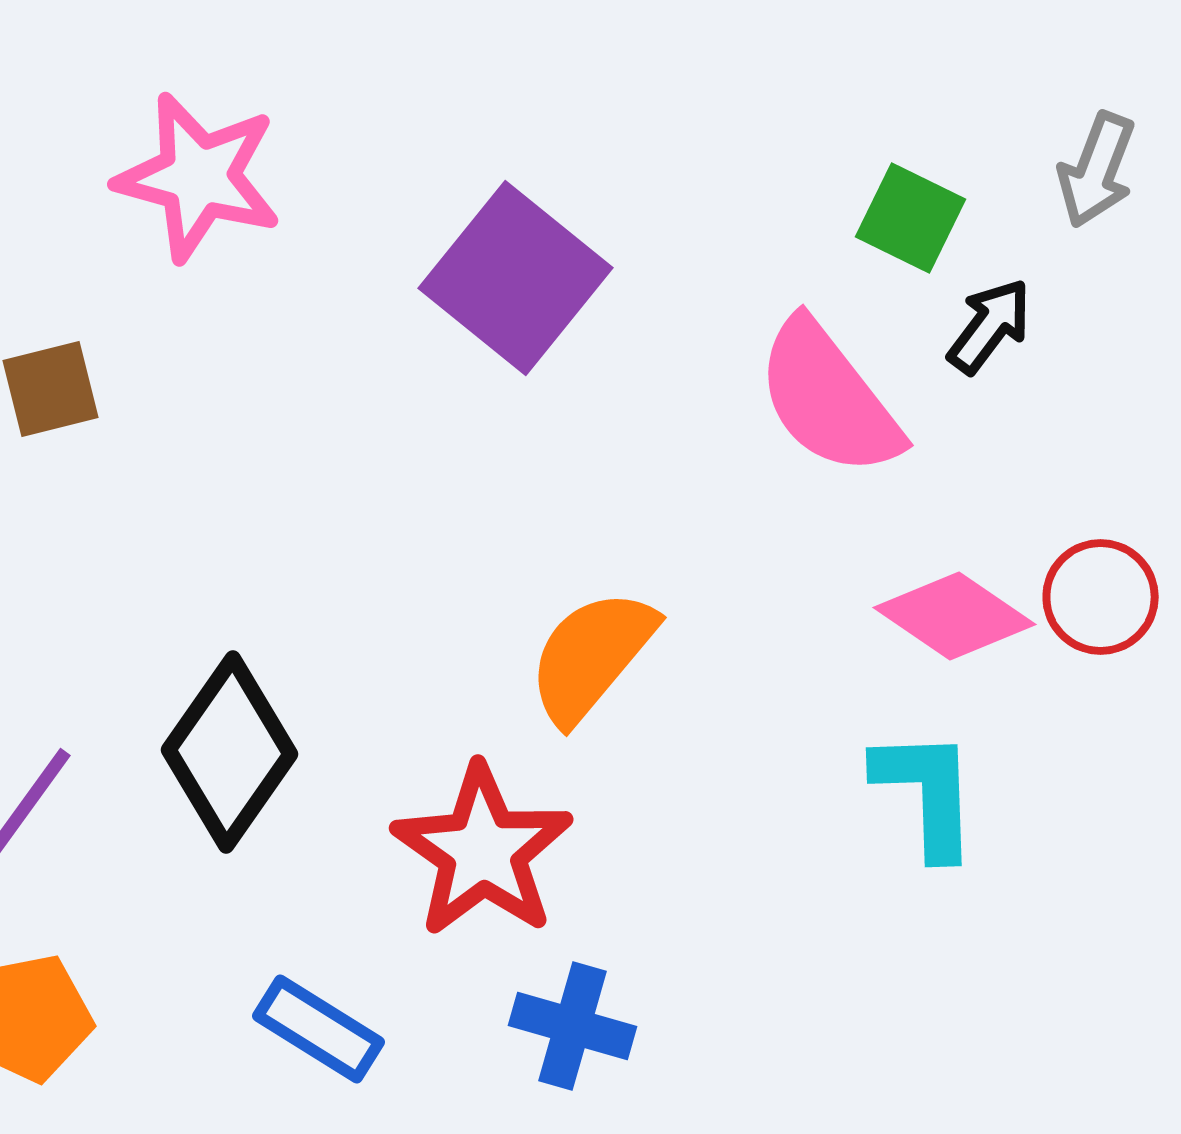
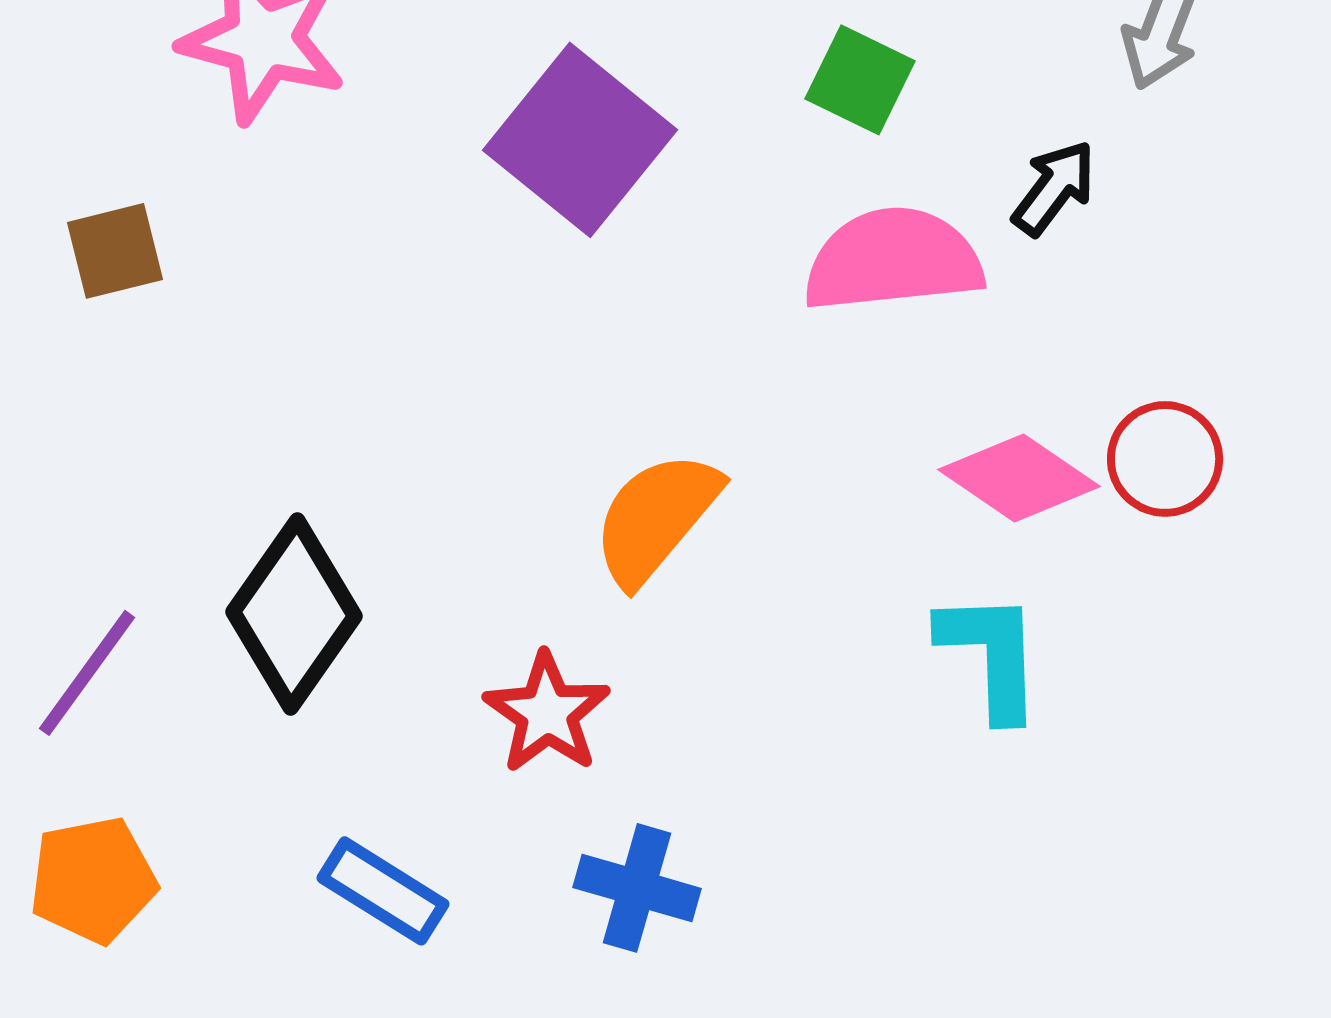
green square: (910, 218) -> (860, 80), moved
pink semicircle: (828, 398) -> (893, 260), turned 122
red star: (482, 851) -> (547, 713), size x0.7

